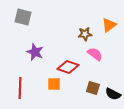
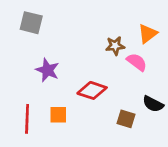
pink semicircle: (95, 54) -> (137, 62), moved
orange square: (54, 84) -> (58, 115), moved
black semicircle: (113, 94) -> (153, 104), moved

